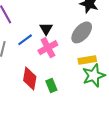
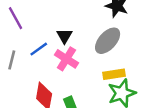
pink cross: (48, 48) -> (66, 59), turned -30

